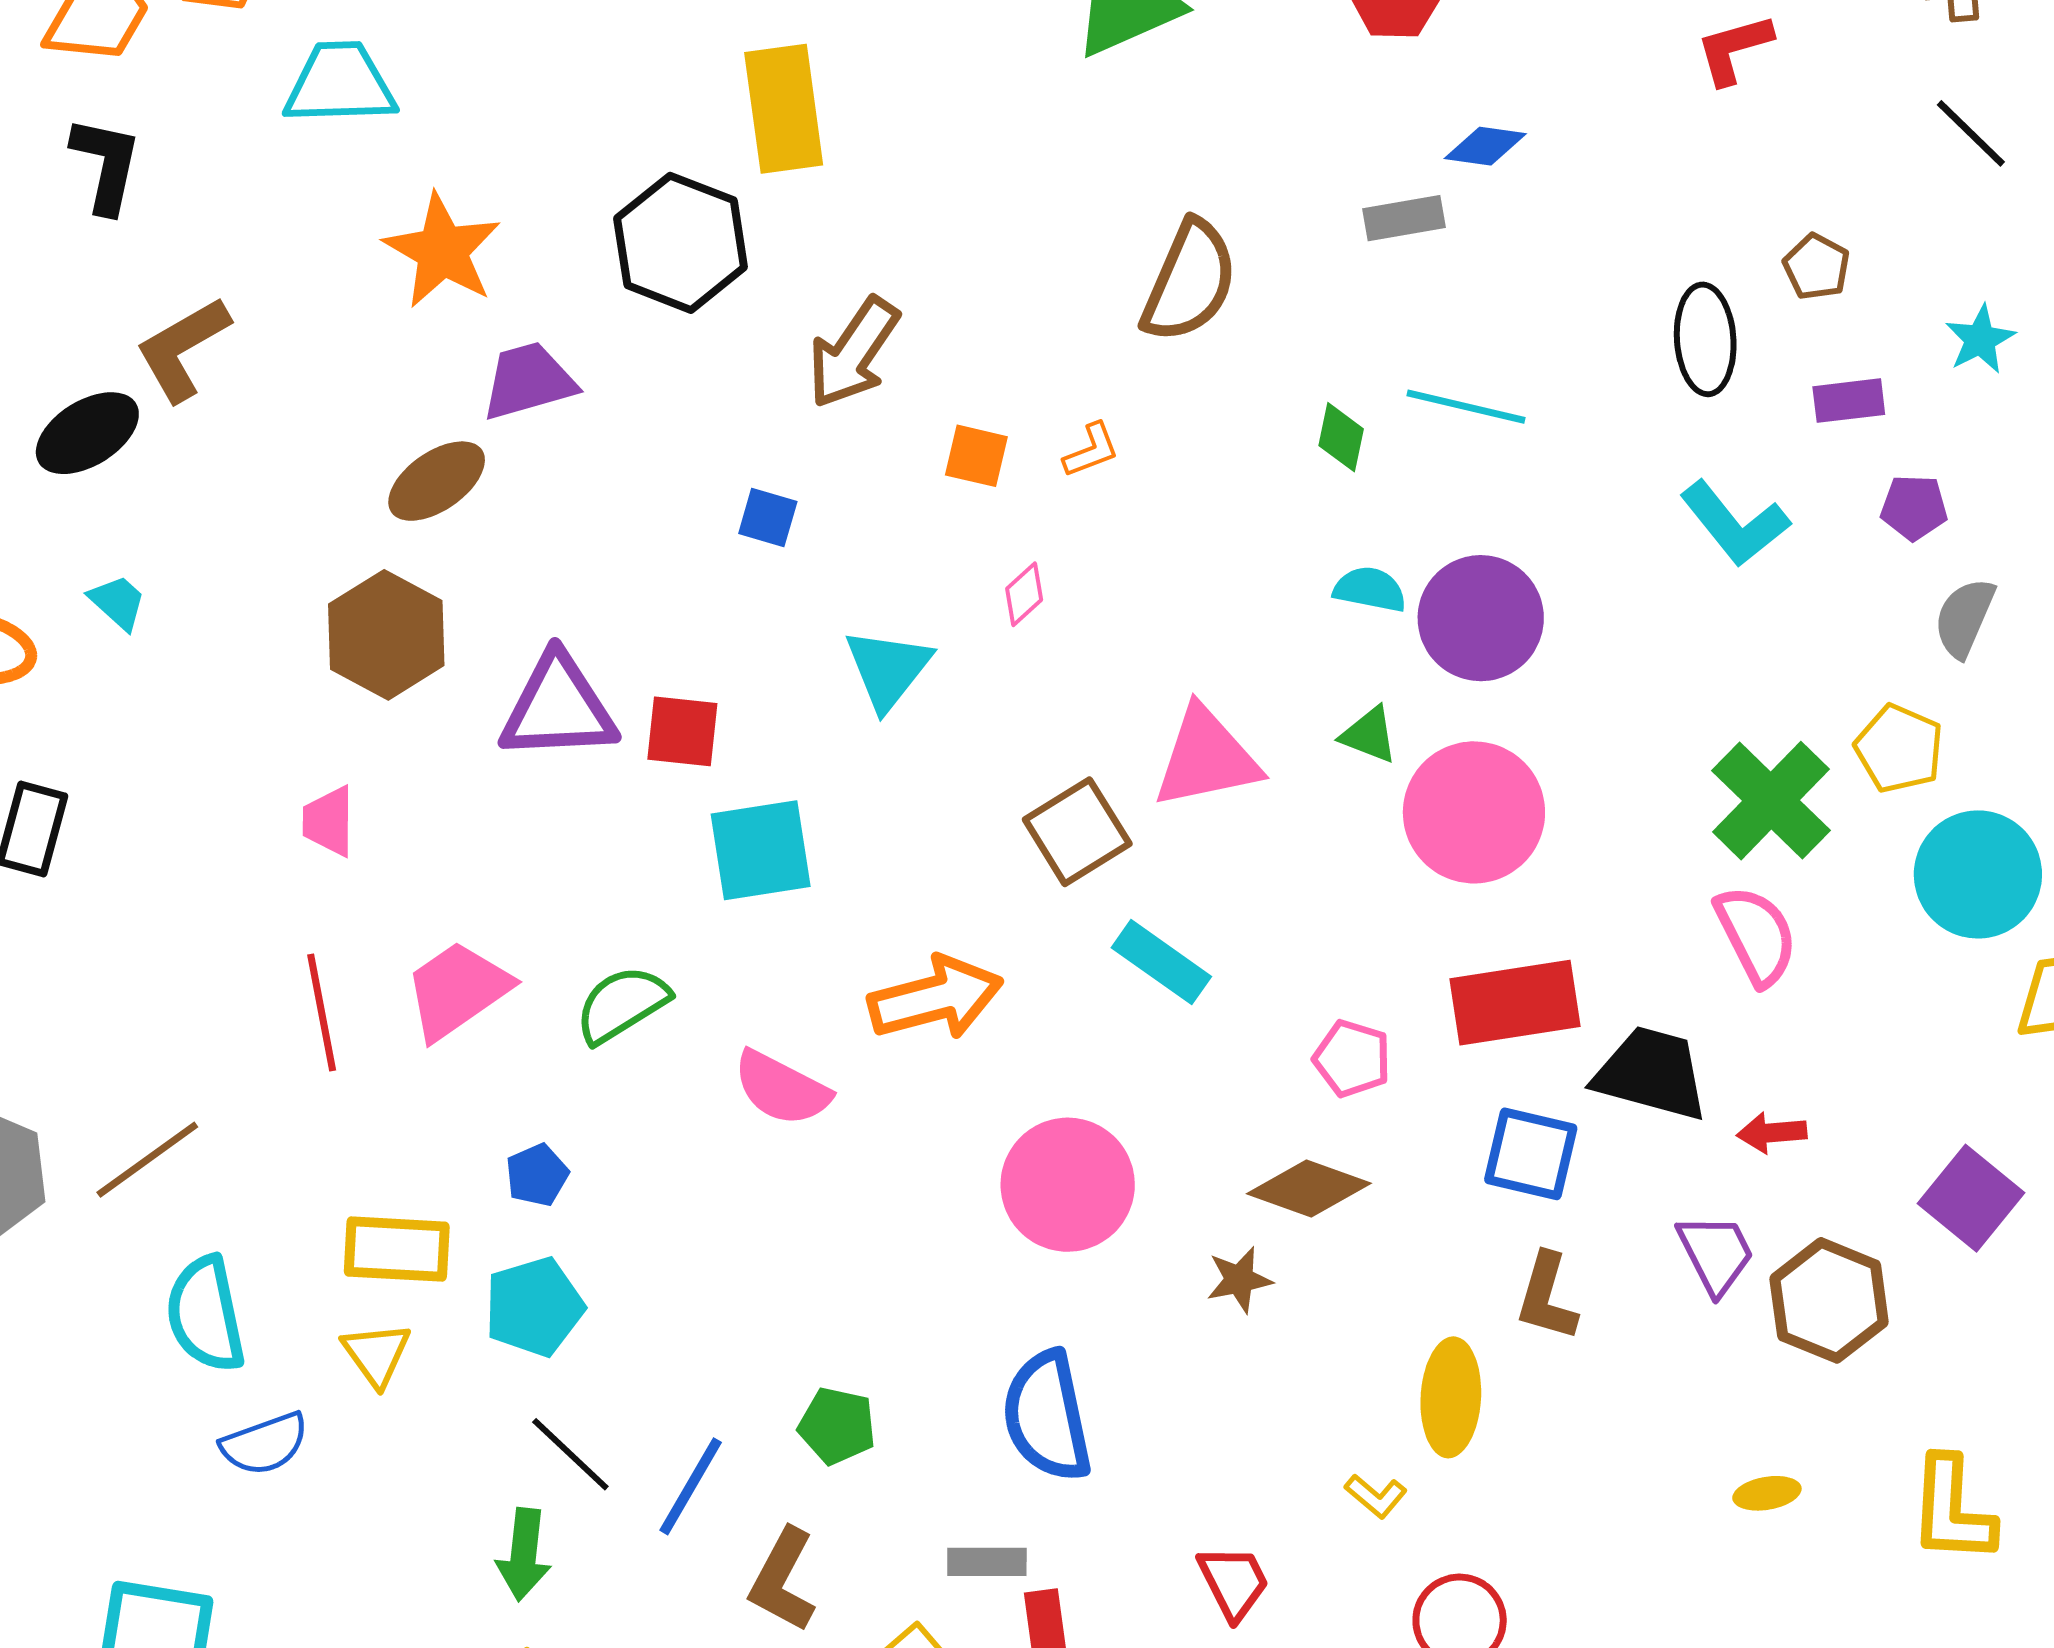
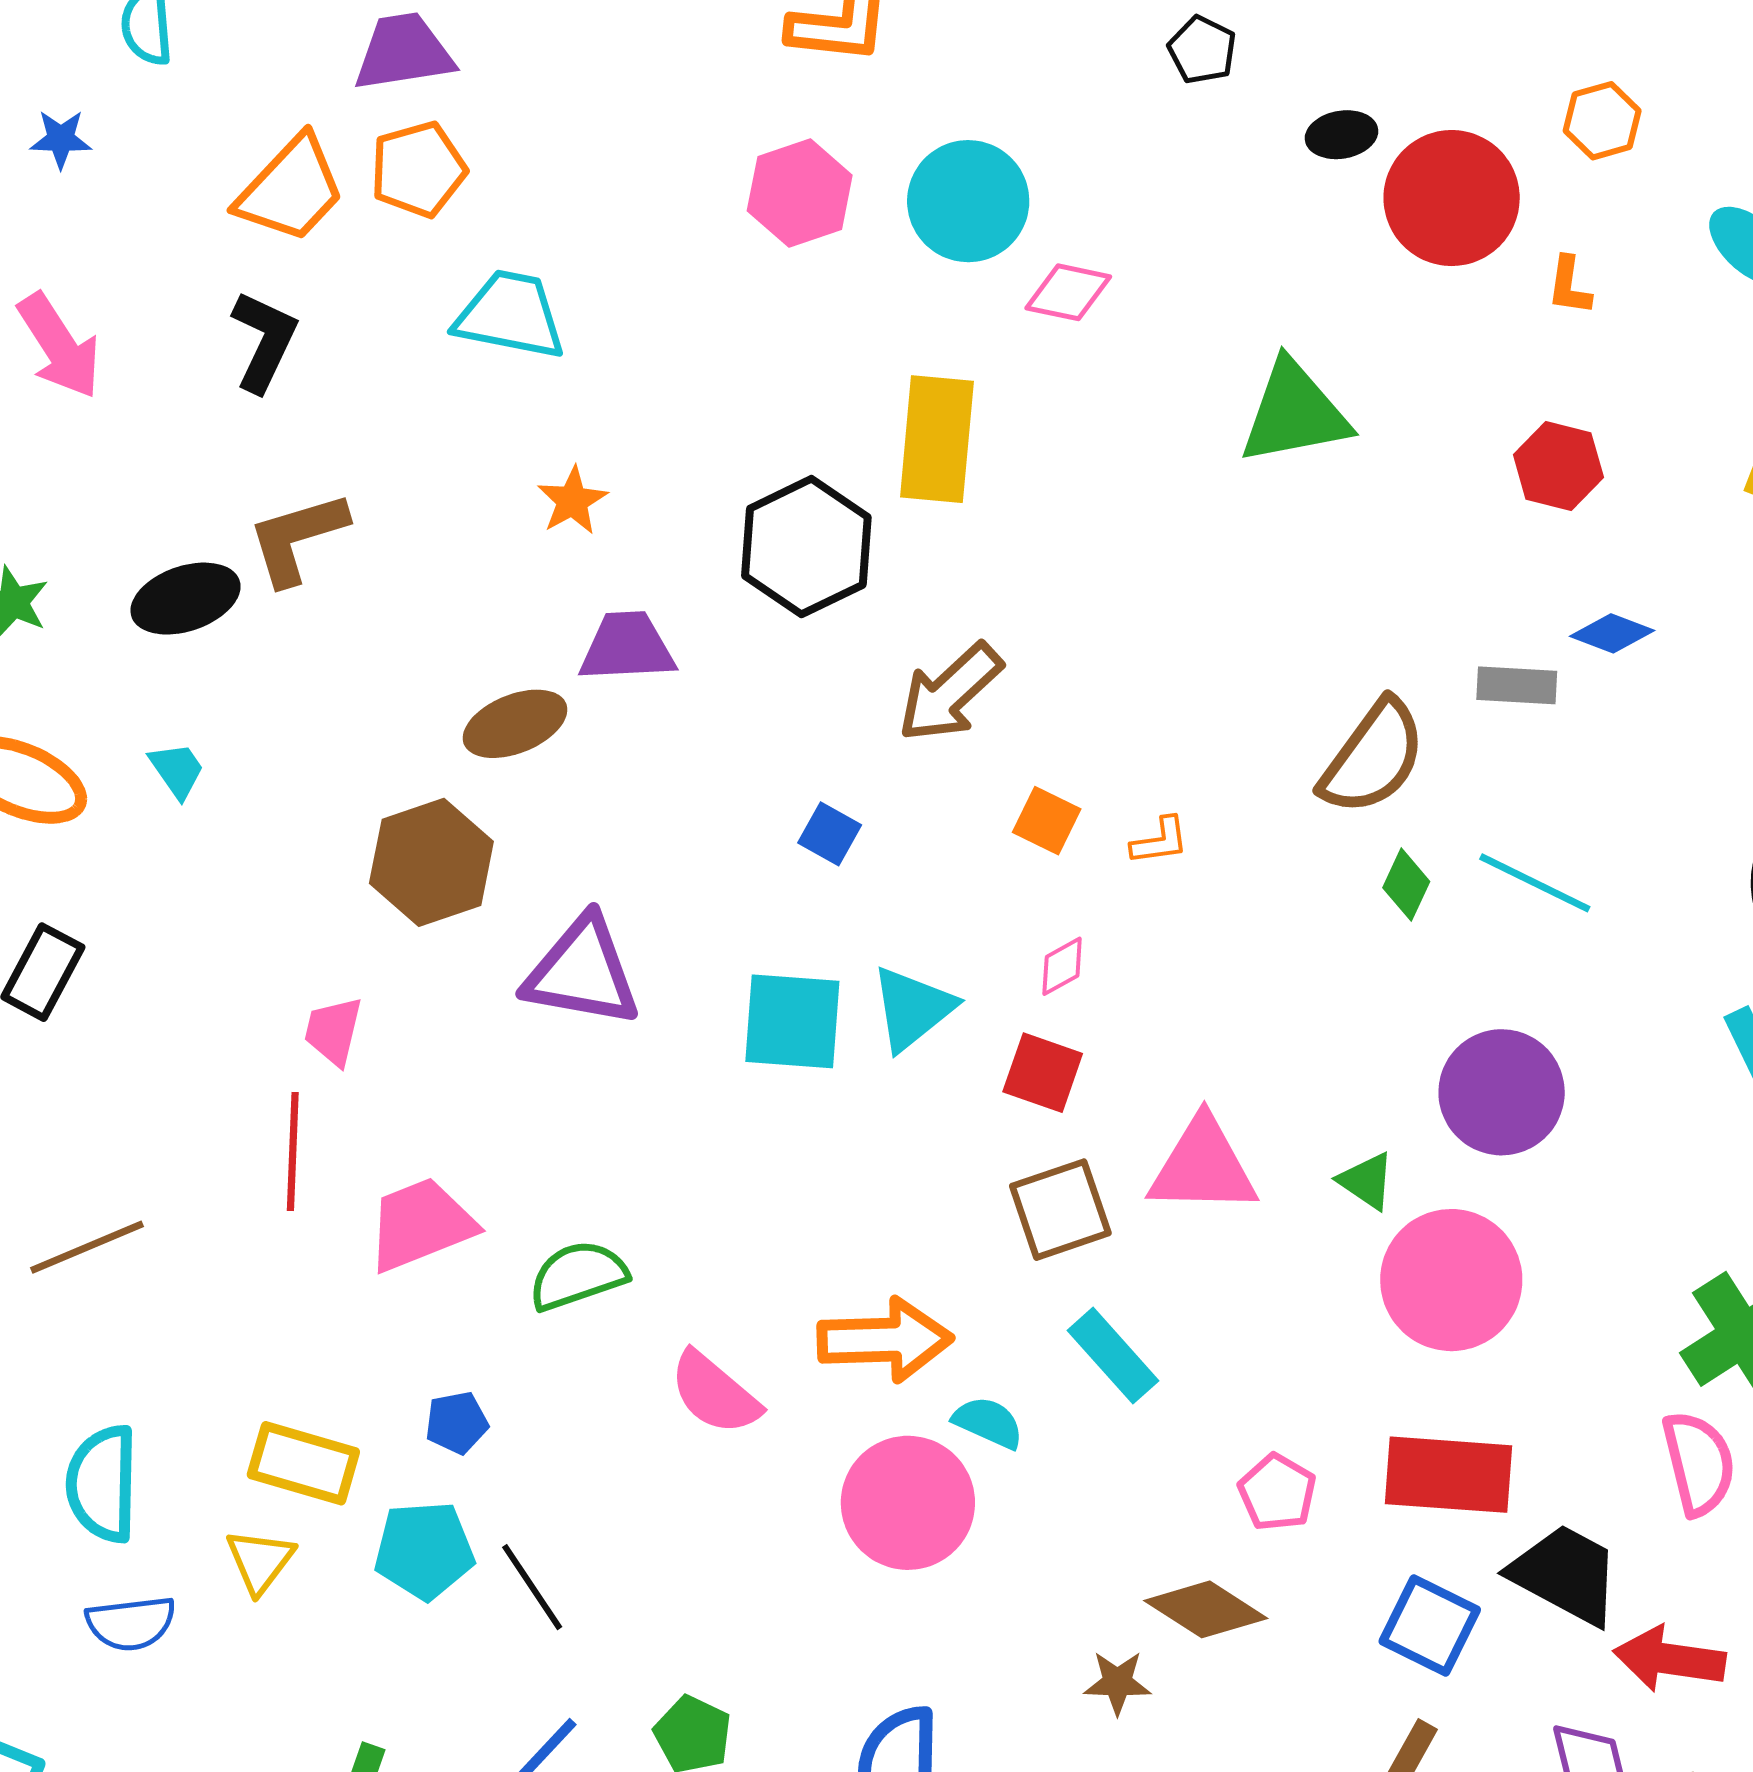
orange star: (442, 251) -> (572, 501), size x0.6
brown semicircle: (1190, 281) -> (1373, 758), moved
cyan semicircle: (1370, 589) -> (988, 1422), moved
red square: (682, 731) -> (1043, 1073), moved
cyan square: (761, 850) -> (792, 1021), moved
red line: (322, 1013) -> (293, 1151), moved
red arrow: (1772, 1133) -> (1669, 1659), size x1.6
brown line: (147, 1160) -> (87, 1247), moved
pink circle: (1068, 1185) -> (908, 1503), moved
black line: (570, 1454) -> (532, 1587), moved

